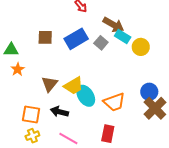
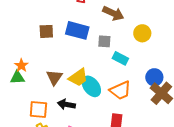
cyan rectangle: (123, 36) -> (120, 58), moved
blue rectangle: (76, 39) -> (77, 30), turned 50
gray square: (101, 43) -> (104, 41), moved, turned -32
green triangle: (11, 50) -> (17, 78), moved

